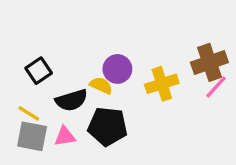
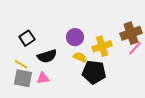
yellow semicircle: (101, 85) -> (80, 57), moved
black pentagon: (108, 126) -> (94, 72), moved

